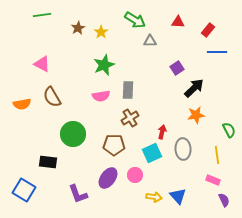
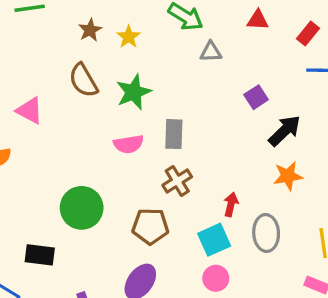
pink triangle: (42, 64) -> (30, 111), moved
brown semicircle: (52, 97) -> (83, 80), moved
pink circle: (135, 175) -> (216, 278), moved

